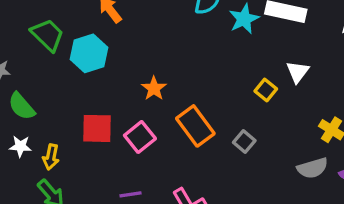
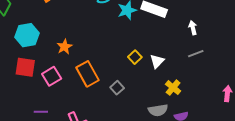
cyan hexagon: (89, 53) -> (27, 35), moved
white triangle: (298, 72) -> (157, 61), moved

